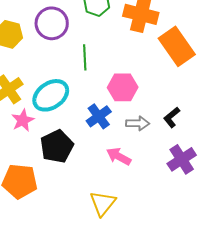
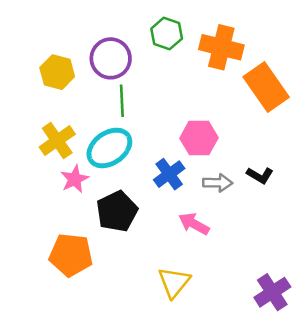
green line: (85, 57) -> (122, 101), moved
black L-shape: (172, 117) -> (260, 175), turned -110
purple cross: (182, 159) -> (272, 292), moved

